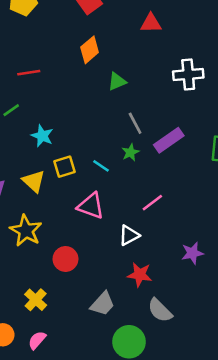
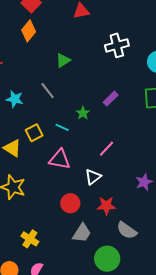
orange diamond: (90, 50) -> (29, 31), moved
gray line: (135, 123) -> (48, 91), moved
cyan star: (42, 136) -> (15, 99), moved
purple rectangle: (169, 140) -> (111, 99), size x0.7
red circle: (65, 259) -> (70, 203), moved

